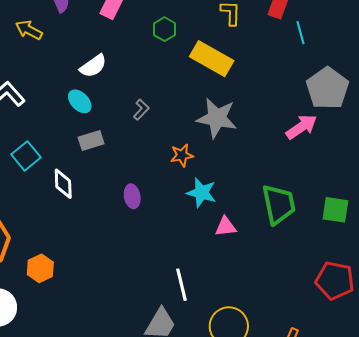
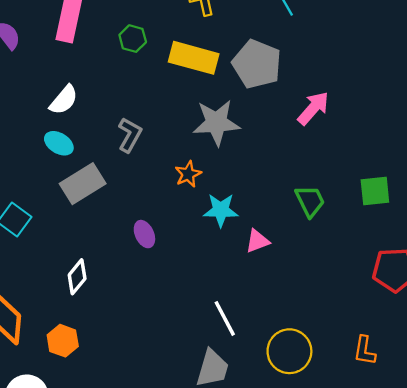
gray pentagon: (327, 88) -> (257, 64), moved
gray L-shape: (141, 110) -> (130, 135), size x1.4
gray rectangle: (91, 141) -> (83, 184), size x1.5
white diamond: (63, 184) -> (77, 277), moved, turned 56
green trapezoid: (279, 204) -> (310, 201), size x0.7

